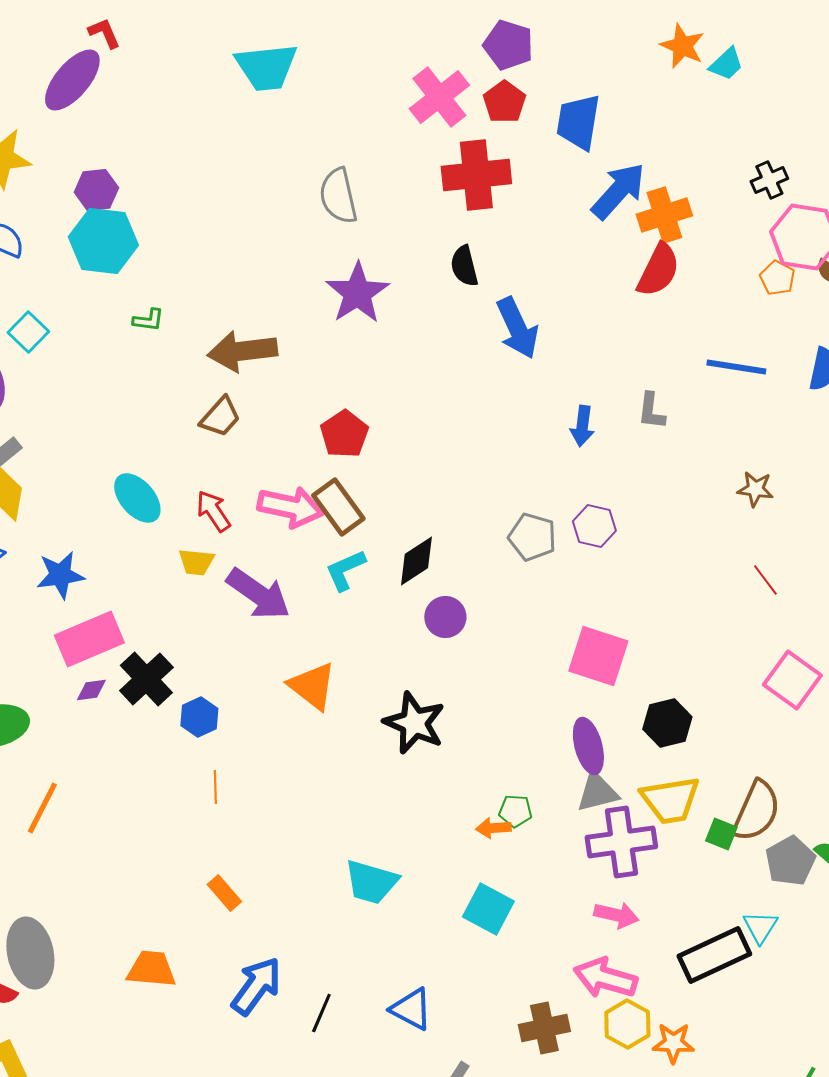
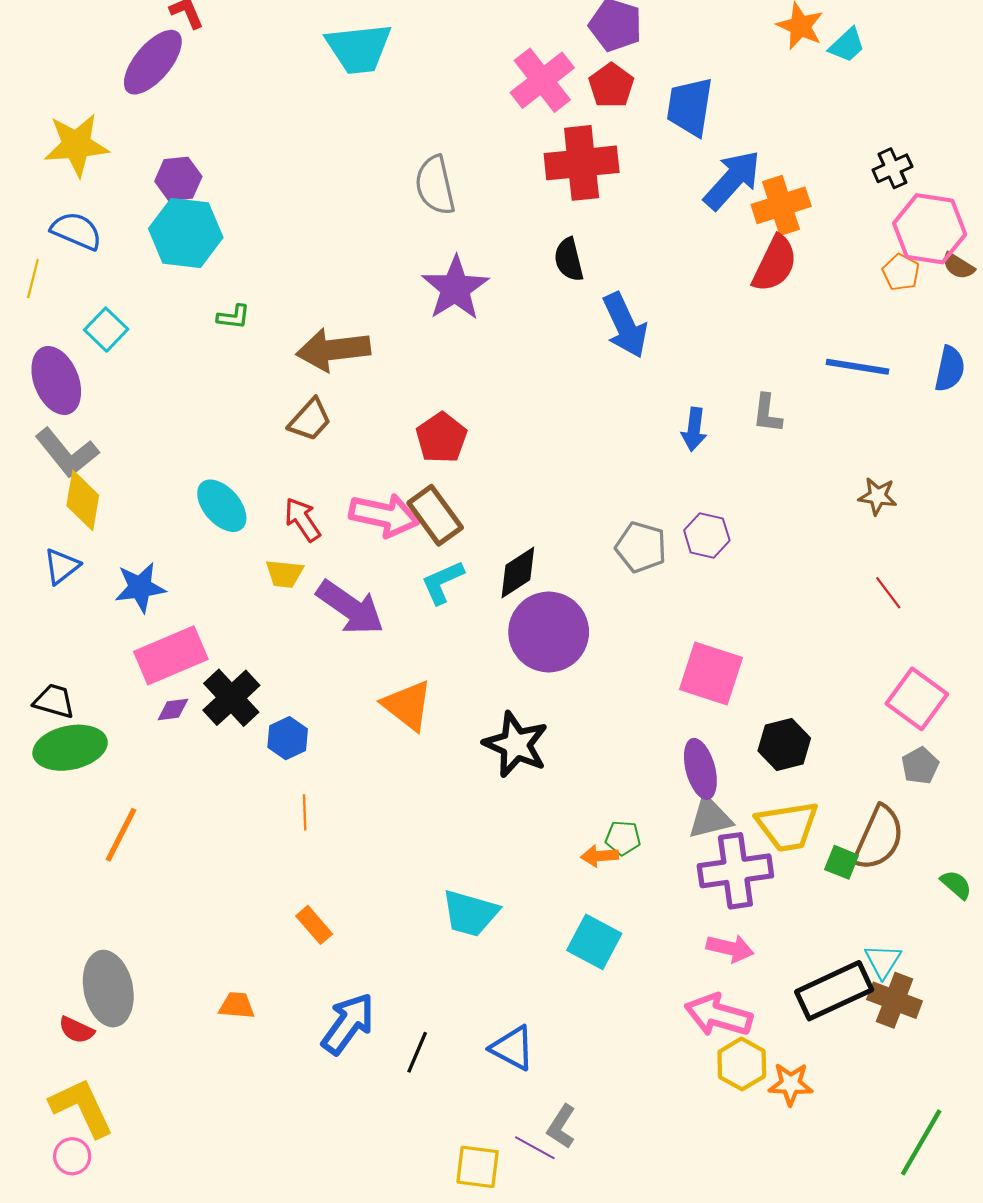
purple circle: (445, 617) -> (549, 632), size x1.8
gray pentagon: (790, 861) -> (920, 766), moved, size x0.7
orange trapezoid: (151, 969) -> (237, 1006), size x0.7
brown cross: (544, 1028) -> (895, 1000), moved, turned 33

